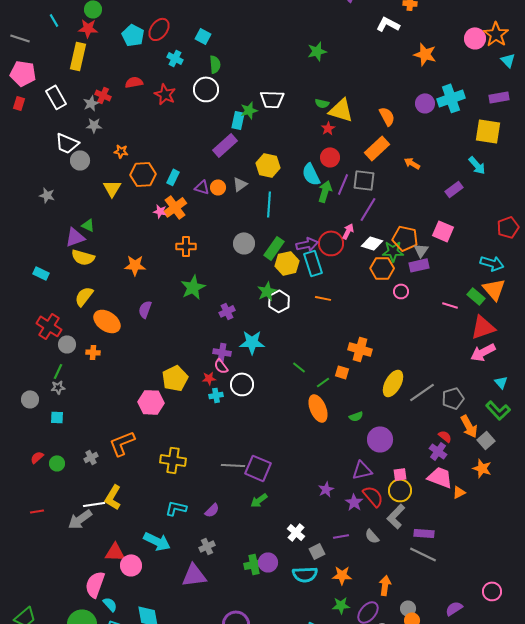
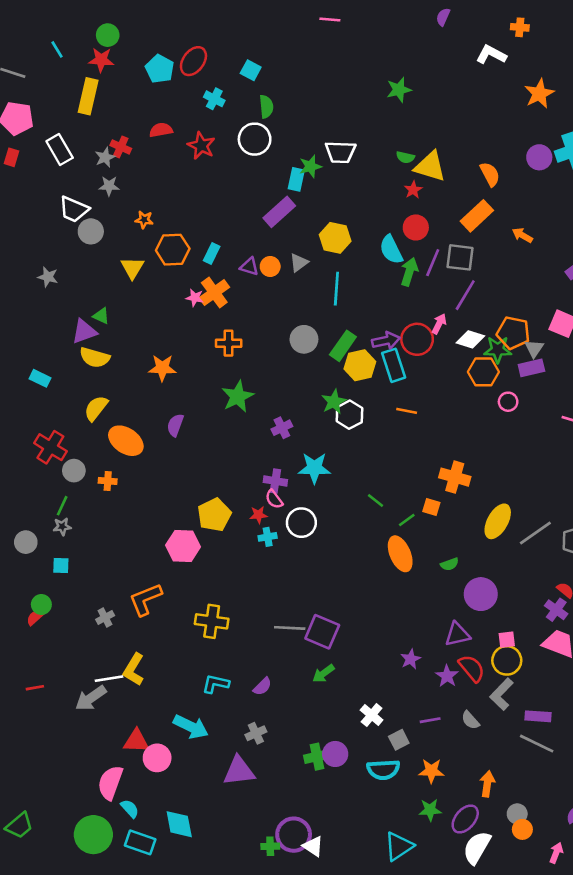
orange star: (425, 54) -> (539, 94), turned 30
green circle: (57, 463) -> (41, 604), moved

